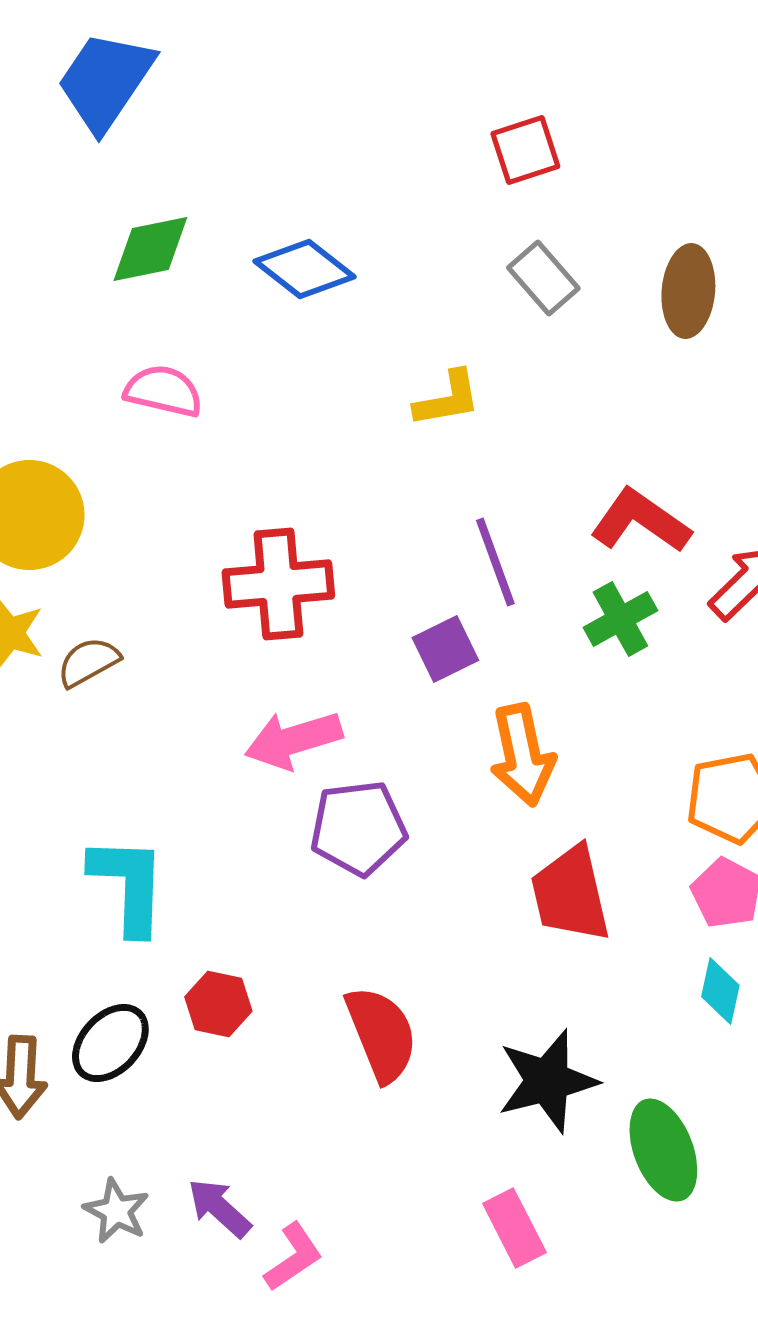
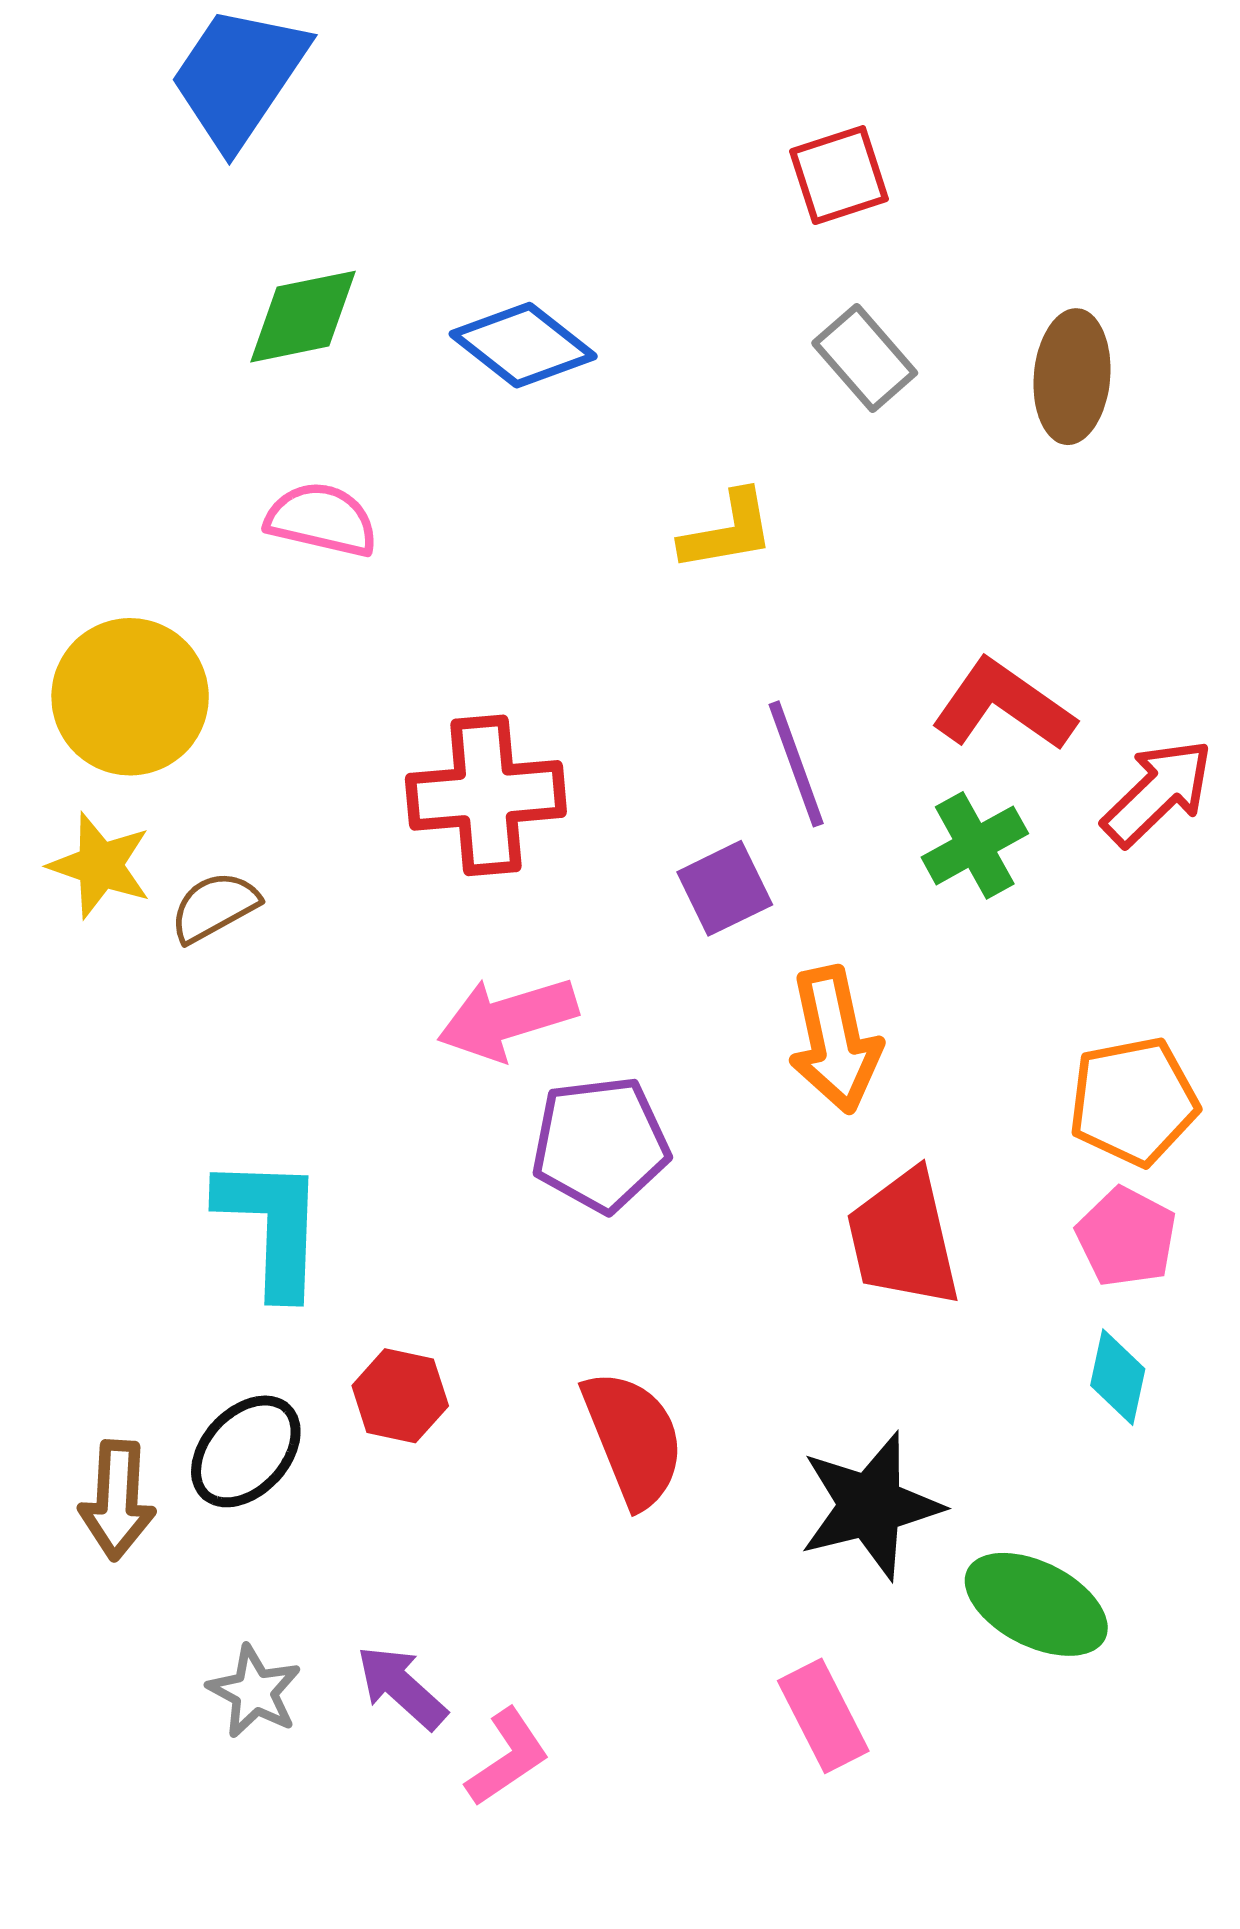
green ellipse: (663, 1150) -> (1036, 1604), turned -42

